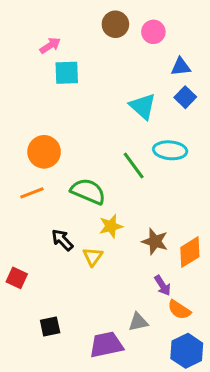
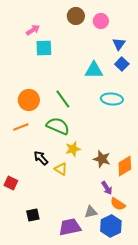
blue triangle: (181, 67) -> (119, 44), turned -48
cyan triangle: (143, 106) -> (94, 70), turned -42
green line: (134, 165) -> (63, 99), moved
yellow triangle: (93, 257) -> (61, 169), turned -32
blue hexagon: (187, 351) -> (111, 226), moved

